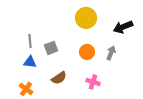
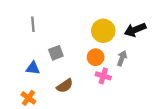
yellow circle: (86, 18) -> (103, 31), moved
gray line: (30, 41) -> (33, 24), moved
pink cross: (93, 82) -> (103, 76), moved

